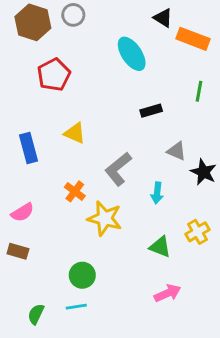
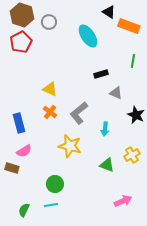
gray circle: (73, 15) -> (49, 22), moved
red pentagon: (54, 75) -> (21, 42), moved
blue rectangle: (28, 148) -> (19, 123), moved
gray triangle: (177, 151) -> (116, 93), moved
orange cross: (75, 191) -> (50, 112), moved
pink semicircle: (22, 212) -> (24, 151), moved
pink arrow: (168, 293) -> (123, 201), moved

